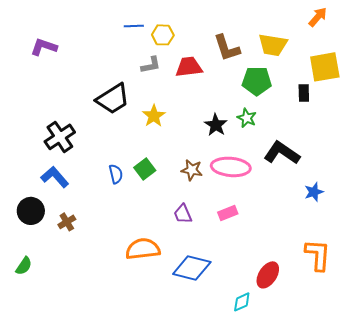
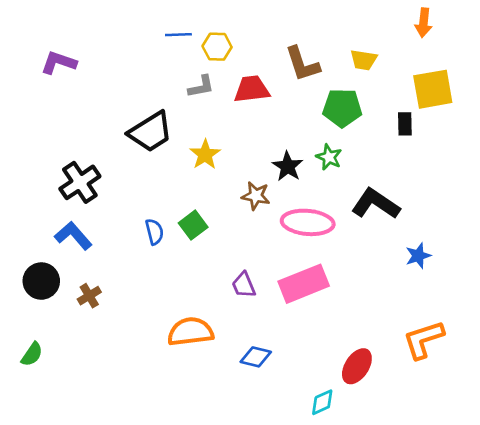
orange arrow: (318, 17) -> (424, 23), turned 145
yellow trapezoid: (273, 45) -> (364, 60), size x0.7
brown star: (192, 170) -> (256, 196), moved
pink rectangle: (228, 213) -> (304, 284), size x1.8
orange L-shape: (318, 255) -> (424, 340), turned -112
blue diamond: (192, 268) -> (256, 357), size x0.6

